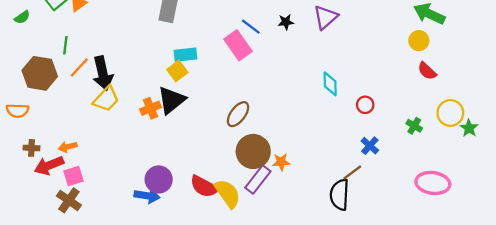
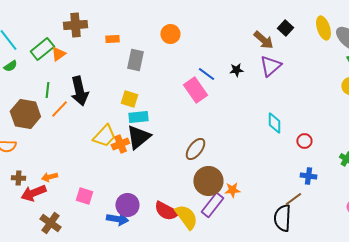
cyan rectangle: (185, 55) -> (138, 117), moved
yellow square: (177, 71) -> (129, 99), moved, turned -36
black arrow: (103, 73) -> (79, 91), moved
yellow trapezoid: (106, 99) -> (104, 136), moved
blue cross: (370, 146) -> (308, 176), turned -35
pink square: (73, 176) -> (84, 196), moved, turned 36

